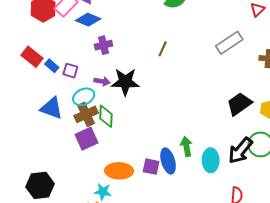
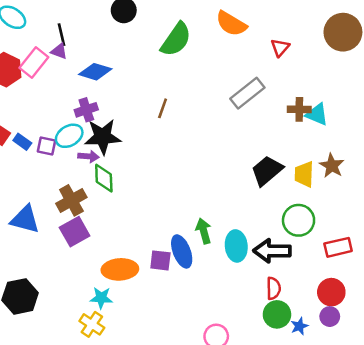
blue diamond: (88, 20) -> (95, 72), moved
black star: (125, 82) -> (103, 137), moved
cyan ellipse: (84, 97) -> (69, 136), moved
blue triangle: (52, 108) -> (25, 219), moved
green diamond: (106, 116) -> (104, 178), moved
black arrow: (240, 151) -> (272, 251), moved, turned 56

